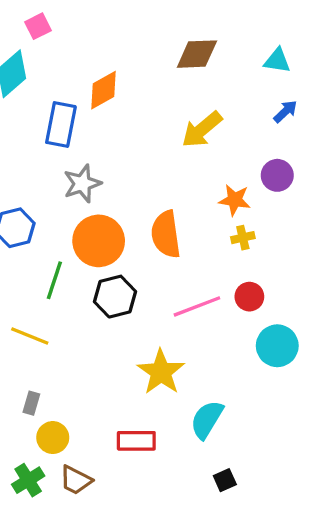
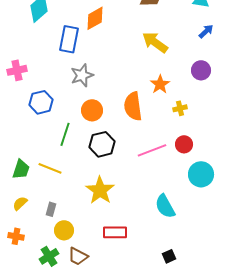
yellow arrow: (202, 129) -> (155, 42), turned 76
orange star: (235, 200) -> (160, 84), moved, turned 30
orange circle: (99, 241) -> (92, 110), size x0.7
yellow star: (161, 372) -> (100, 190), moved
cyan semicircle: (207, 420) -> (165, 206), moved, turned -60

